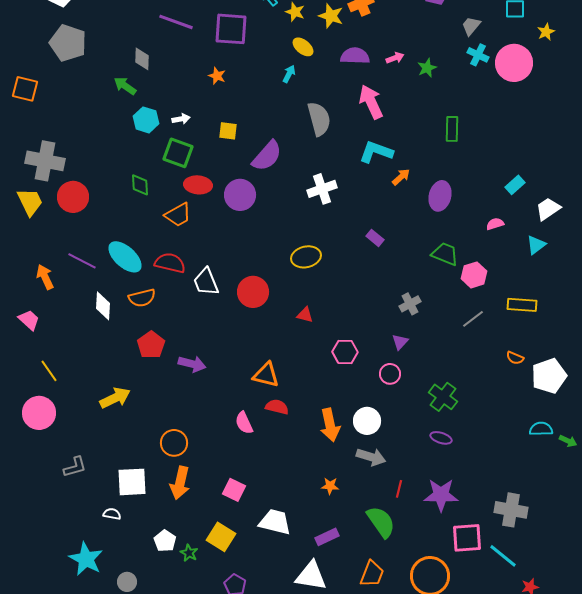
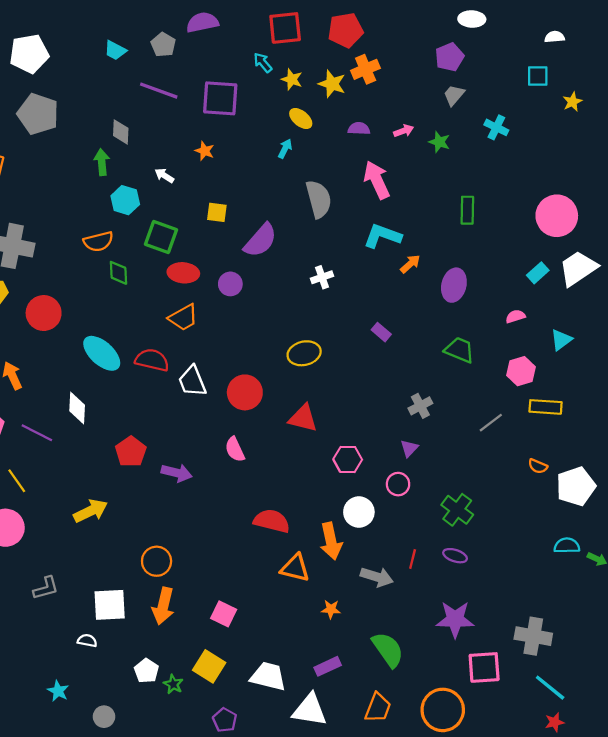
gray trapezoid: (471, 26) -> (454, 95), moved
purple semicircle: (355, 56) -> (359, 129), size x0.7
pink circle: (514, 63) -> (557, 216), moved
green star: (427, 68) -> (439, 142), turned -30
green arrow: (125, 86) -> (102, 162), turned 50
white arrow: (181, 119) -> (164, 176), moved, turned -138
white cross: (322, 189) -> (322, 277), size x0.7
purple circle: (240, 195) -> (230, 284), size x0.7
red circle: (73, 197) -> (44, 313), moved
white trapezoid: (548, 209) -> (578, 268), moved, size x1.4
orange trapezoid: (178, 215) -> (183, 318), moved
purple line: (82, 261) -> (37, 433), moved
pink hexagon: (474, 275) -> (521, 371), moved
orange semicircle: (142, 298) -> (98, 241), moved
red triangle: (305, 315) -> (303, 418), size x1.6
orange triangle: (266, 375) -> (295, 568), moved
red semicircle: (277, 407) -> (272, 521), size x1.4
white circle: (367, 421) -> (359, 512), moved
pink semicircle: (244, 423) -> (235, 449), moved
red line: (399, 489) -> (413, 559), moved
white trapezoid: (275, 522) -> (268, 676), moved
cyan line: (503, 556) -> (550, 688), moved
cyan star: (86, 559) -> (58, 691), size x0.6

